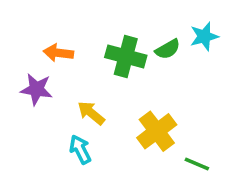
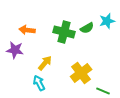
yellow arrow: (91, 113) -> (45, 63), turned 91

